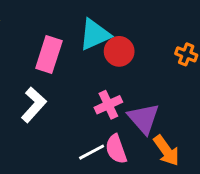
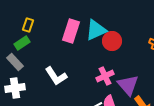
pink rectangle: (49, 54) -> (71, 31), moved
white L-shape: (34, 105) -> (56, 76), turned 105

